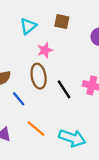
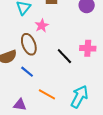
brown ellipse: (39, 76) -> (29, 44), moved
cyan arrow: (72, 138) -> (79, 97), turned -70

